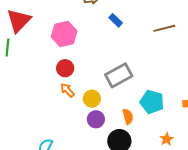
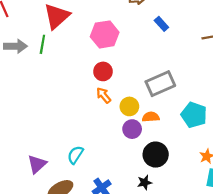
orange semicircle: (128, 117) -> (151, 117), moved, turned -84

